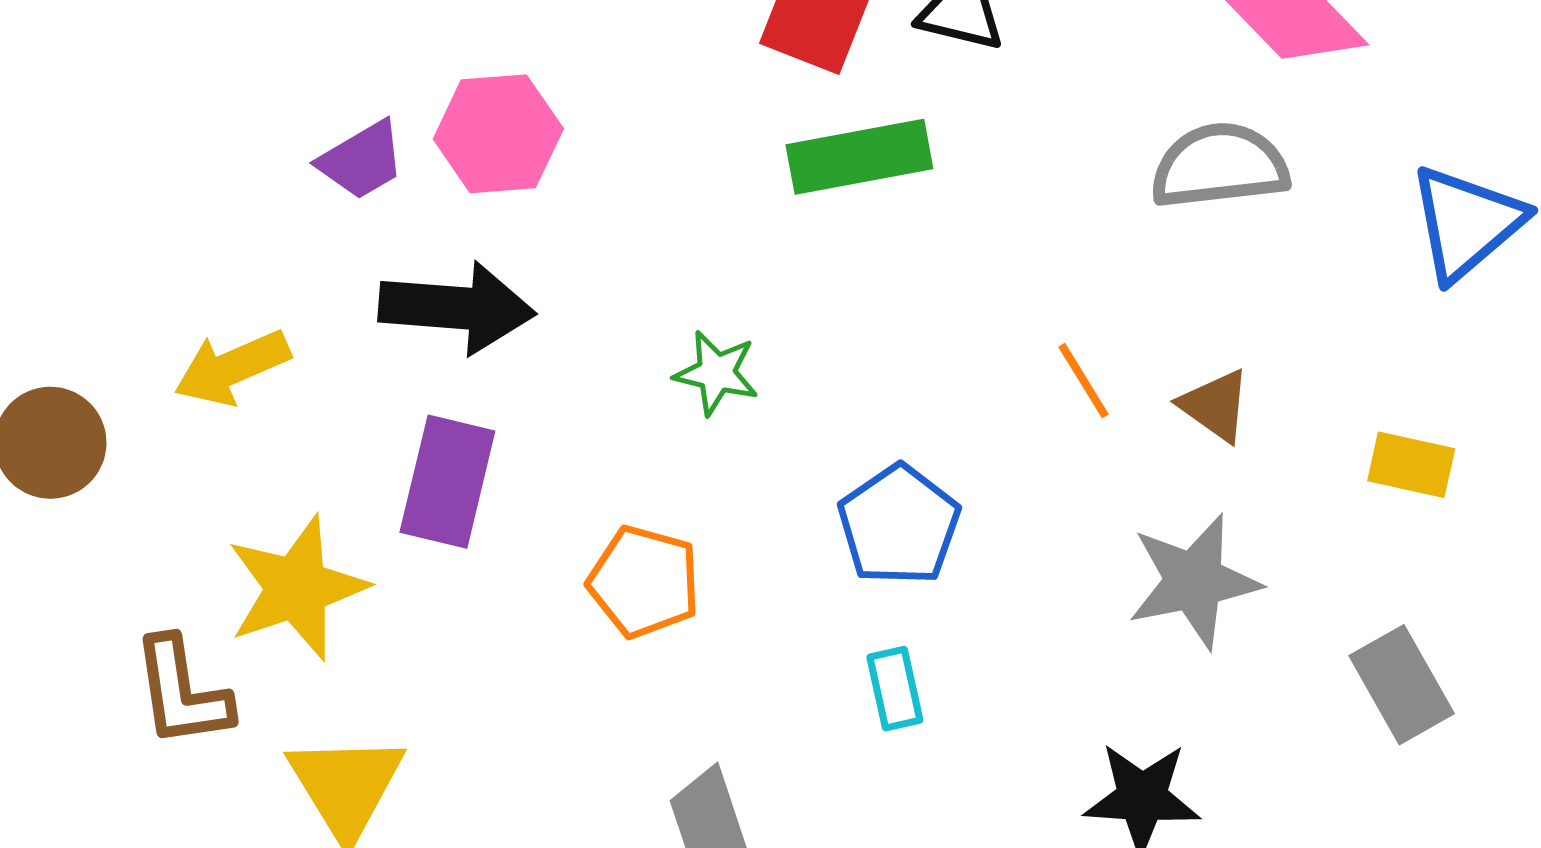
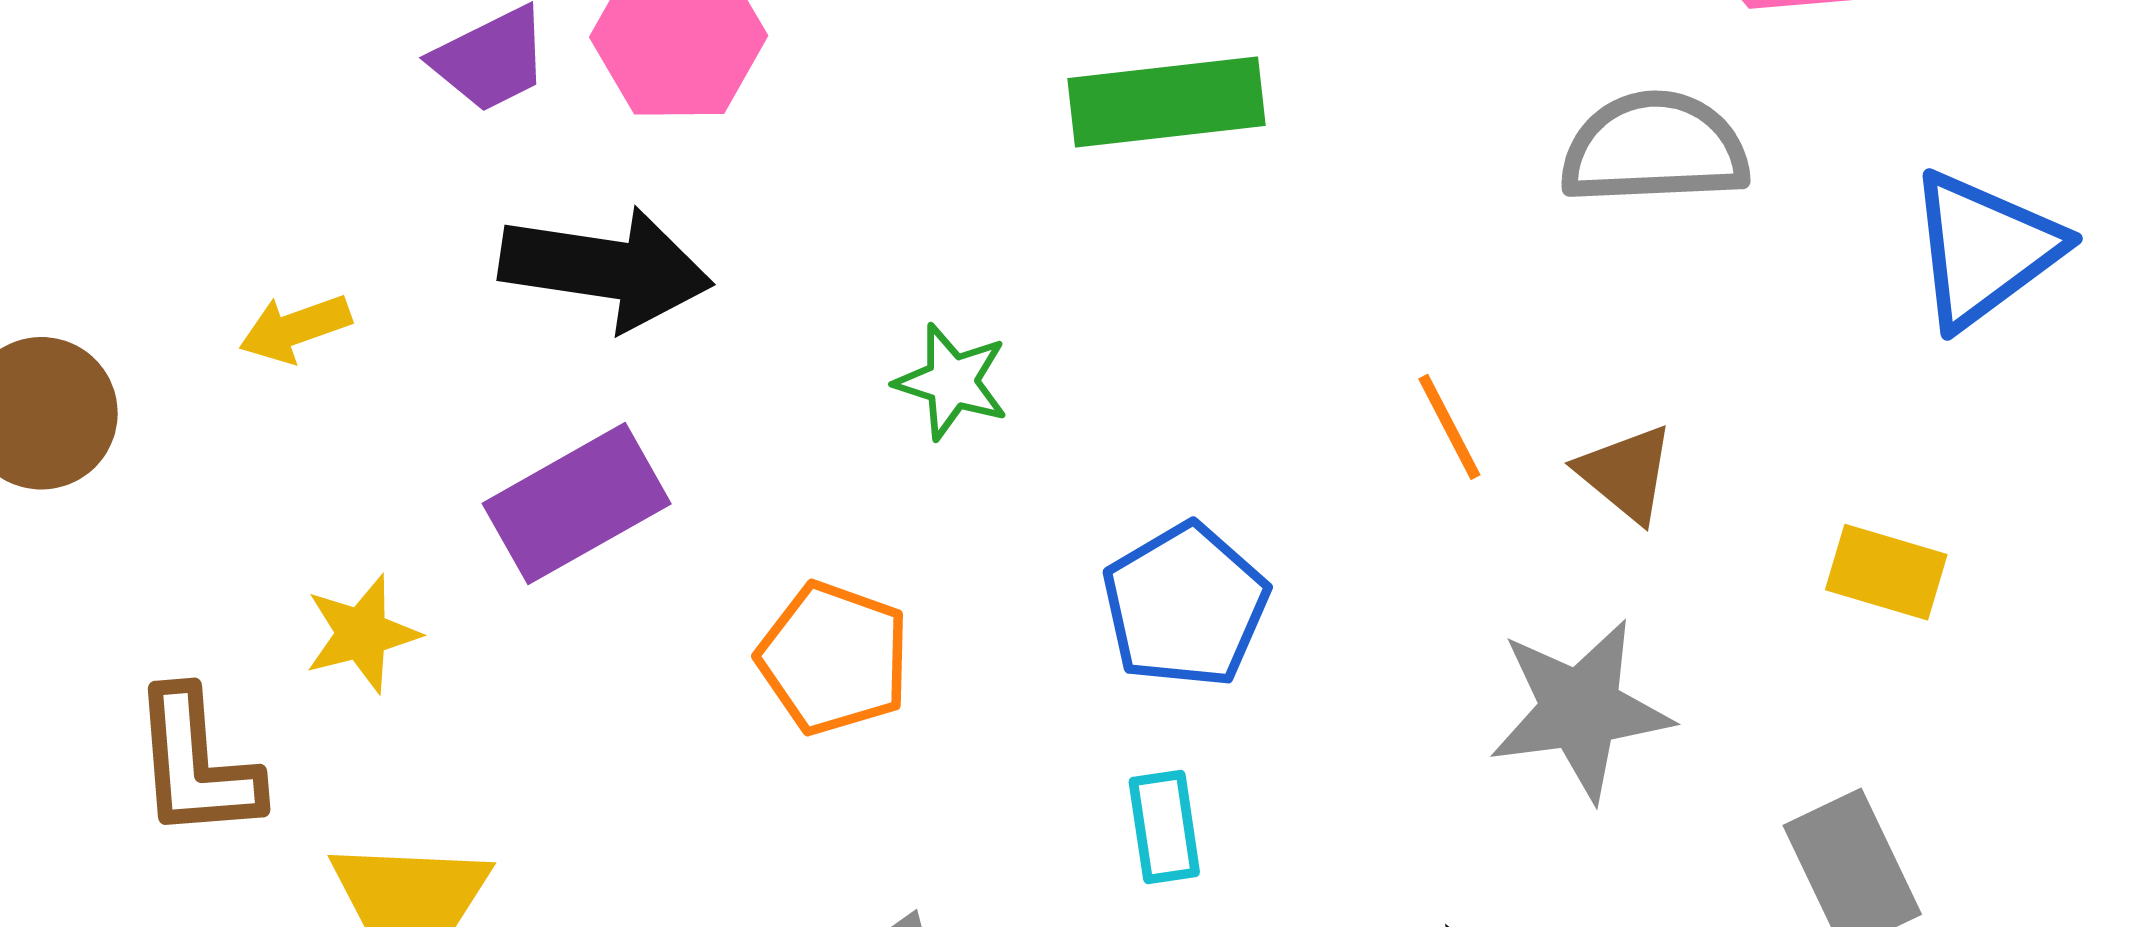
yellow arrow: (232, 368) -> (295, 328), size x0.7
purple rectangle: (447, 482) -> (577, 504), turned 43
yellow star: (297, 588) -> (362, 634), size x0.6

